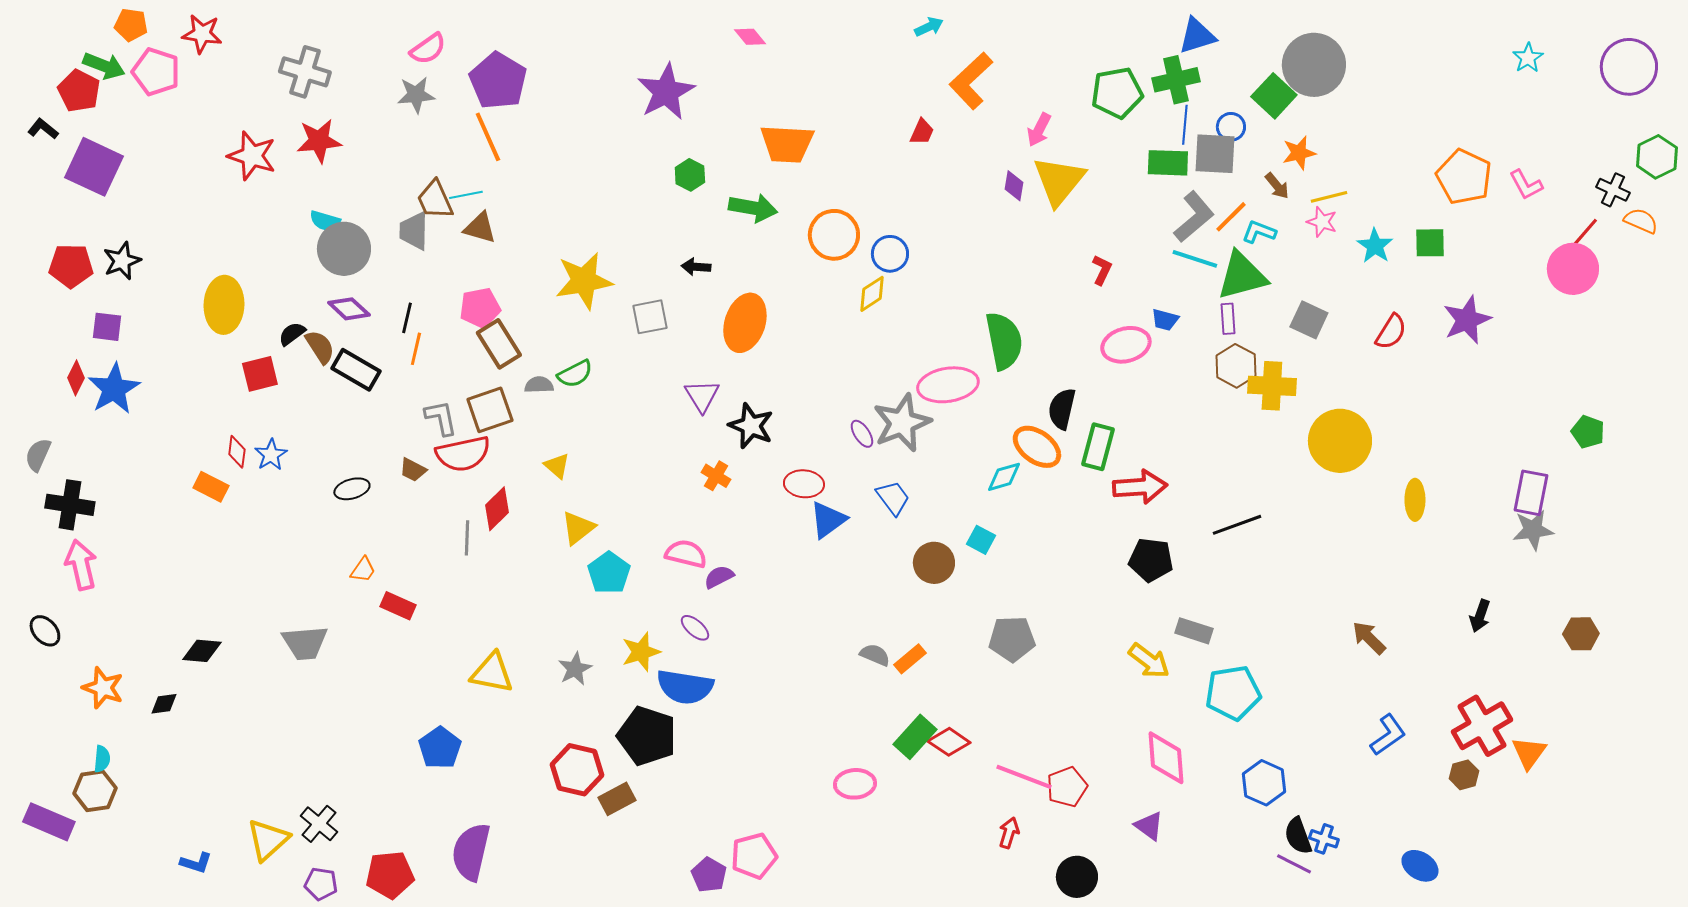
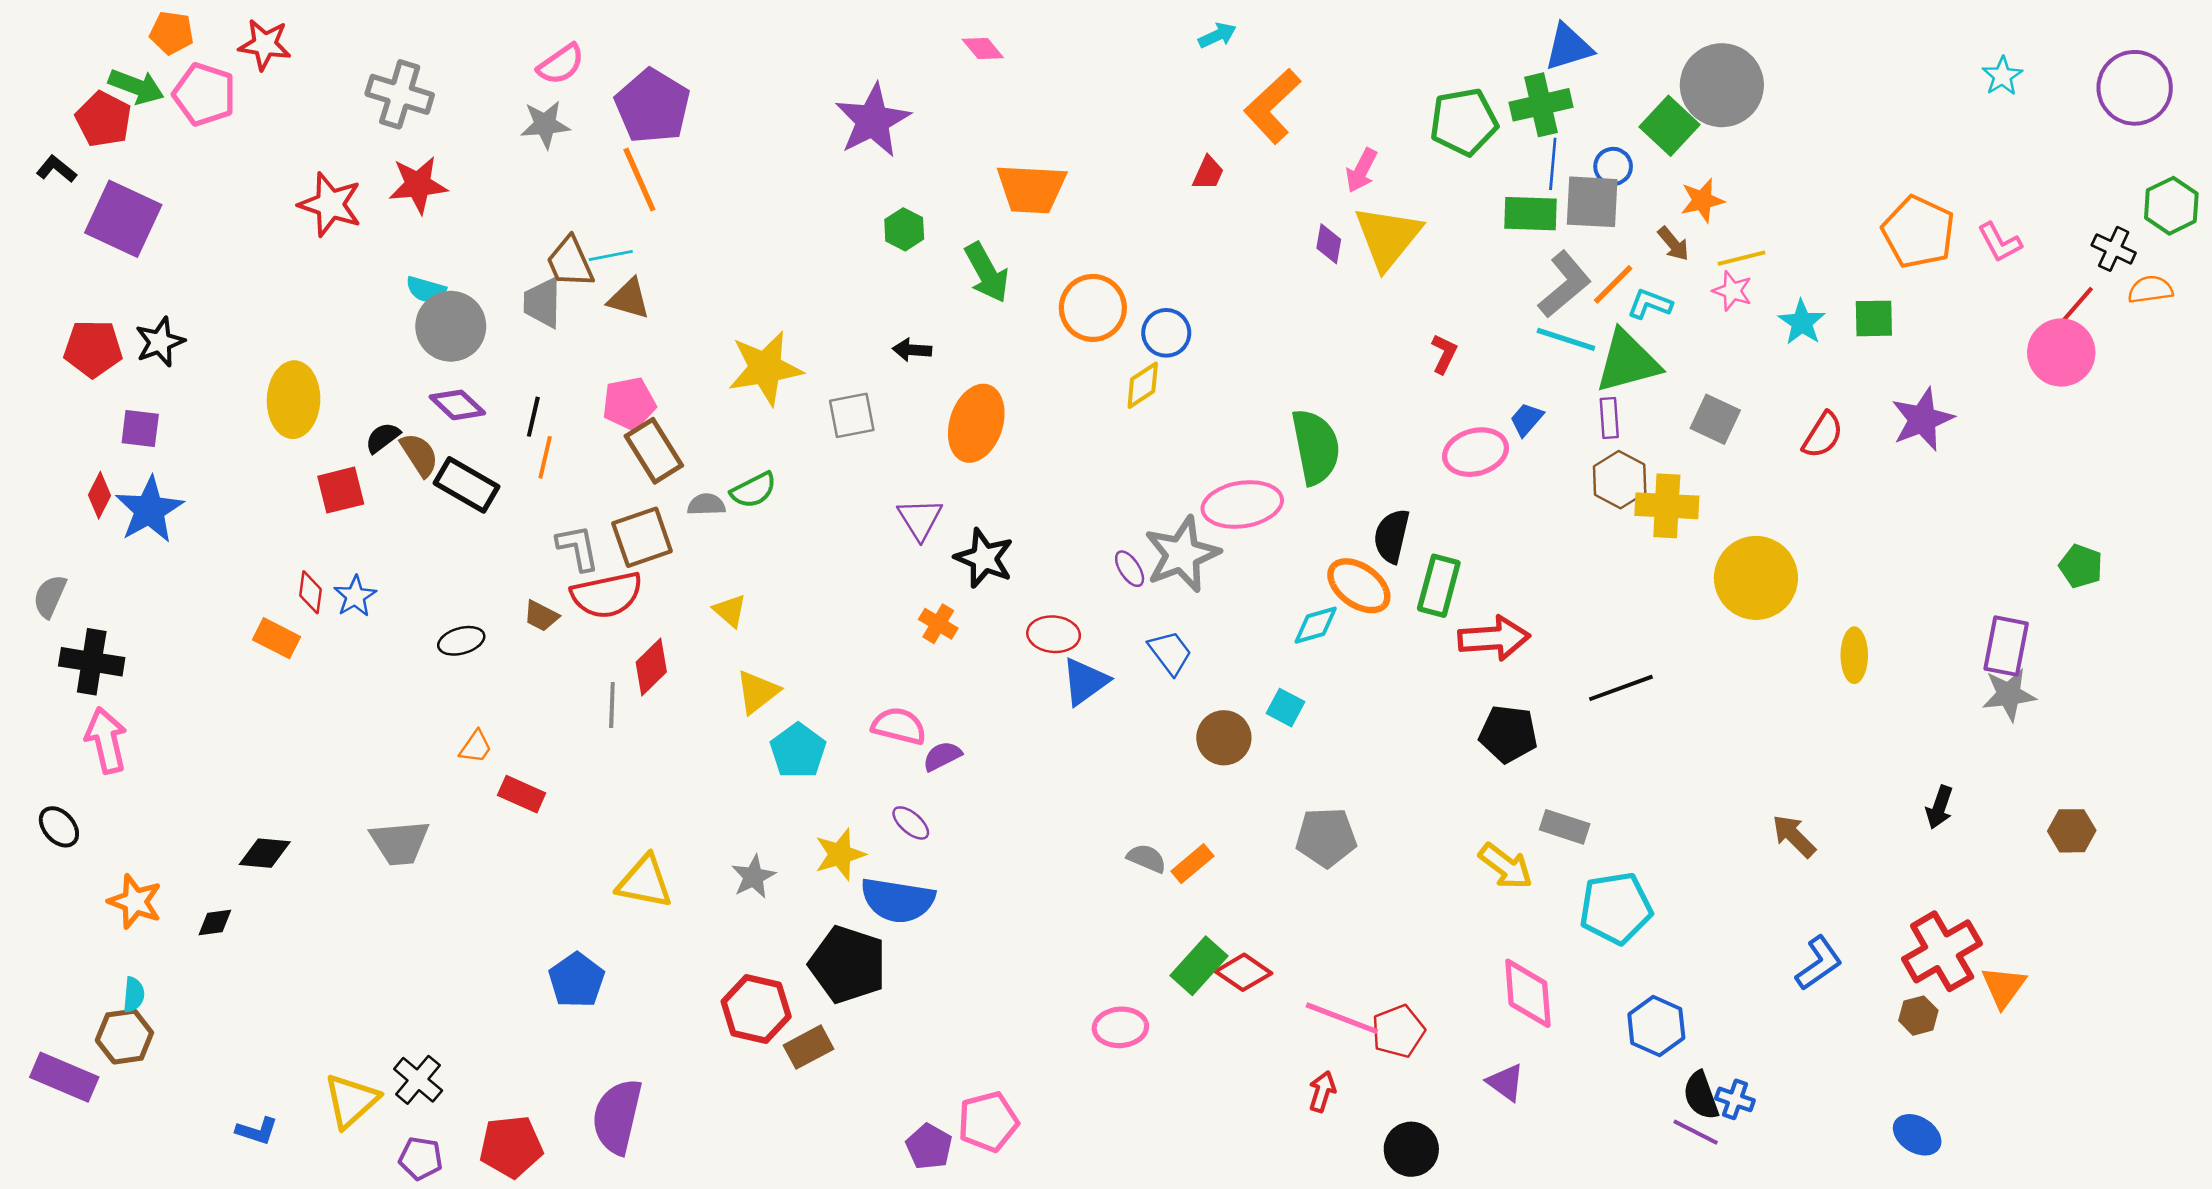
green arrow: (753, 208) -> (987, 273), turned 51
orange semicircle: (1641, 221) -> (2150, 290), turned -32
blue trapezoid: (1165, 320) -> (1527, 419), turned 116
blue ellipse: (1420, 866) -> (1917, 1135), moved

